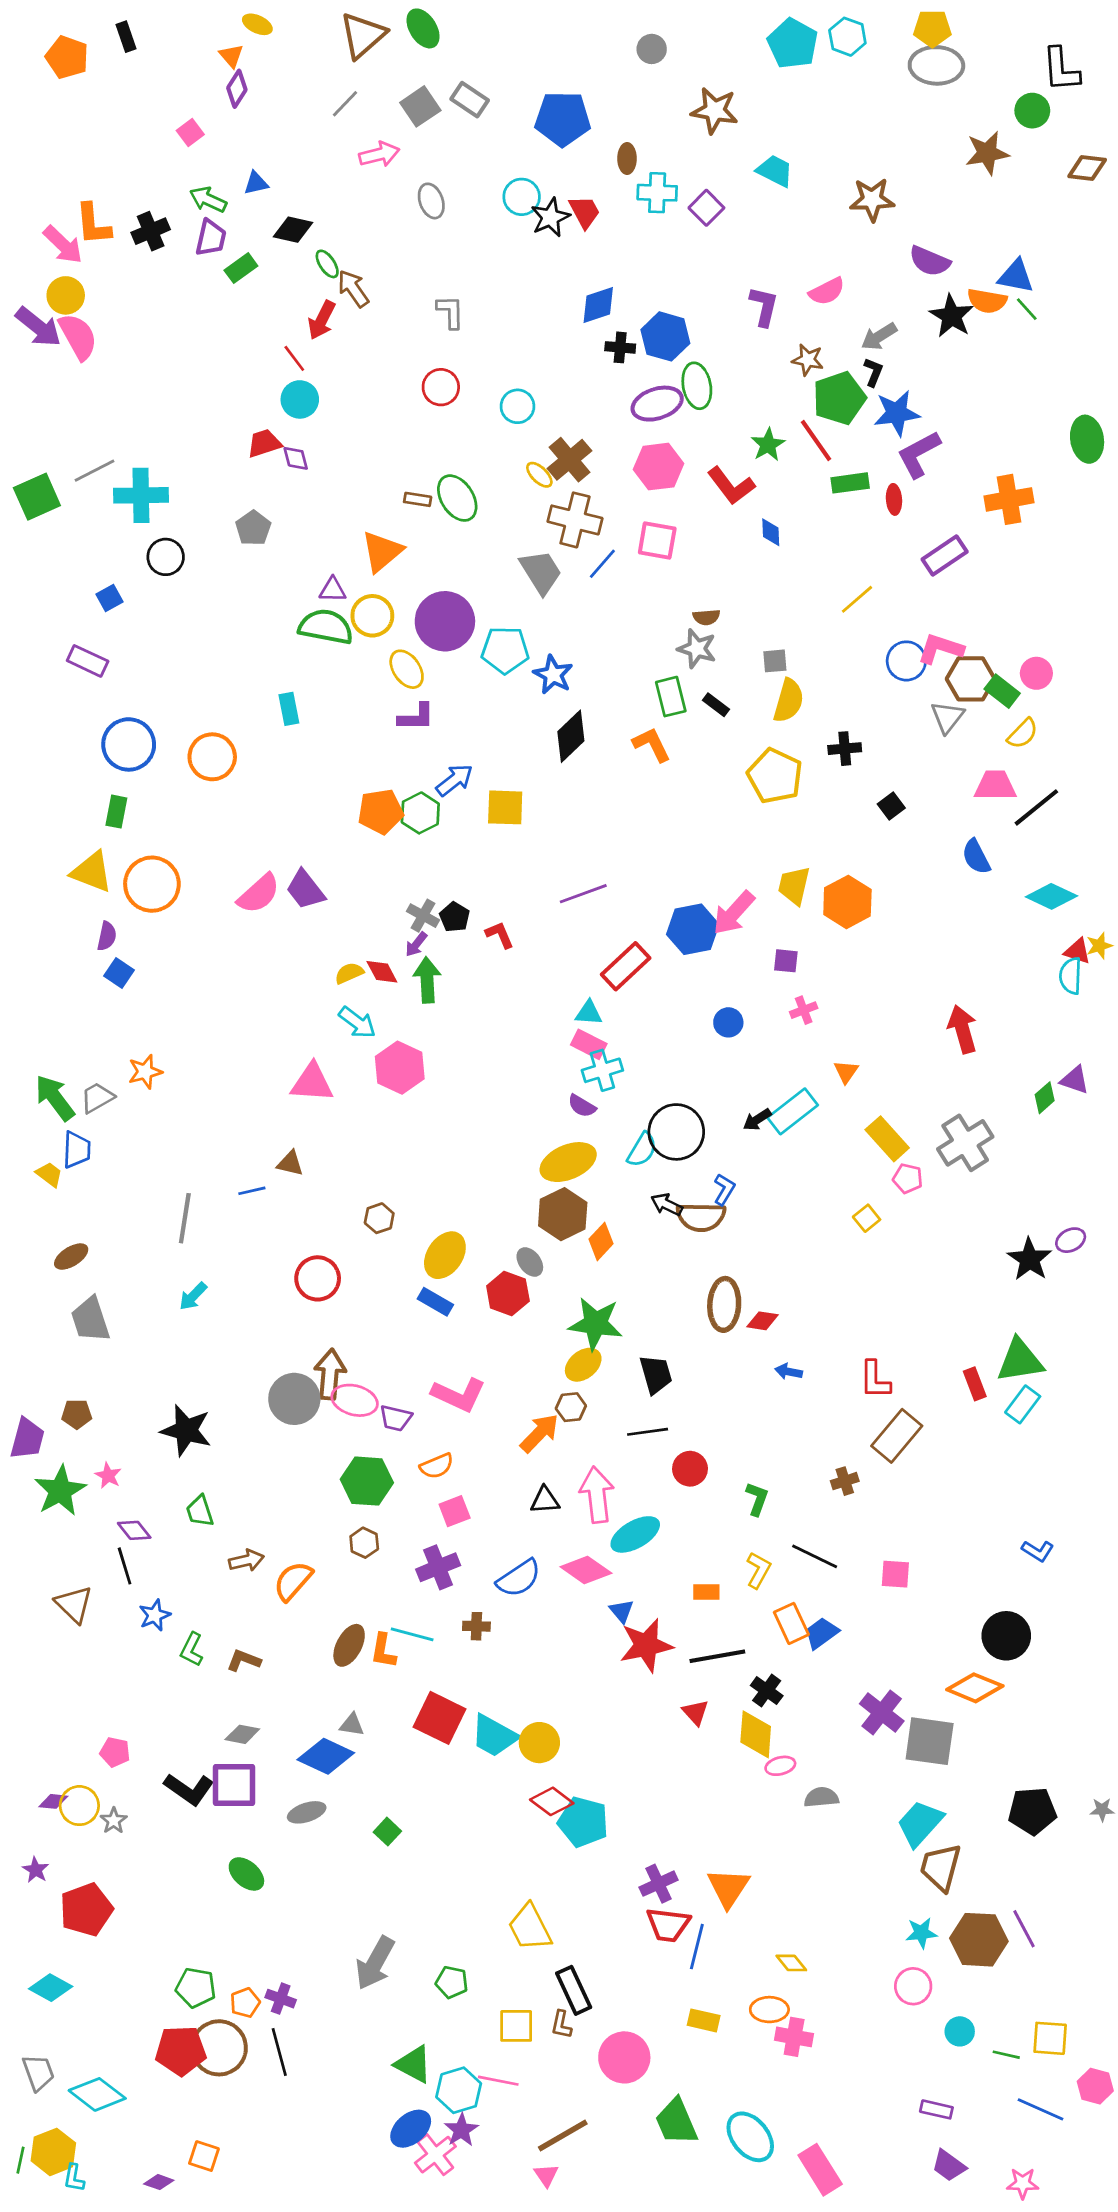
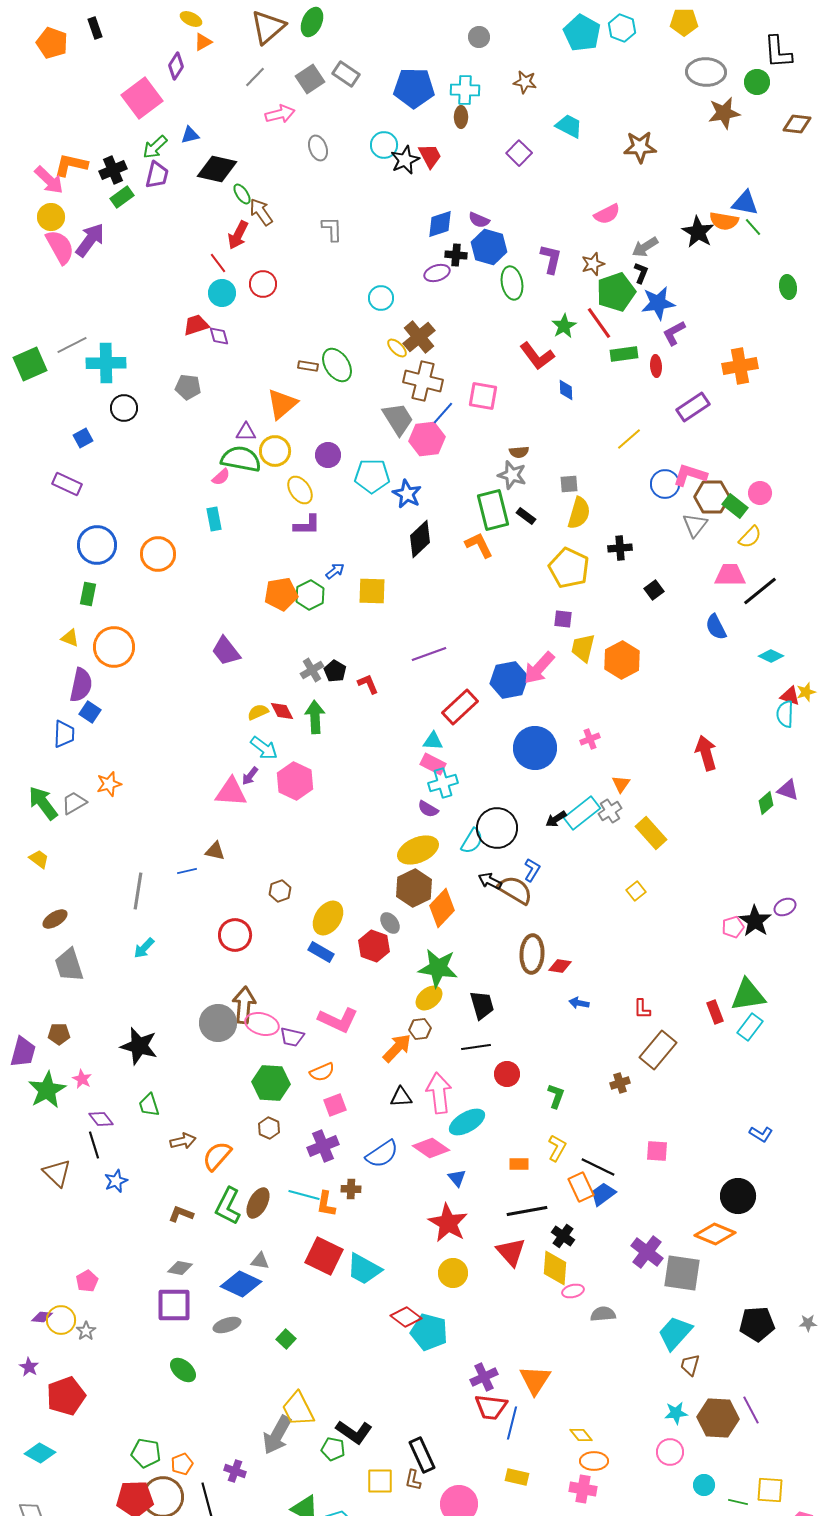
green ellipse: (423, 28) -> (312, 22), turned 56
orange triangle: (231, 56) -> (203, 42), moved, turned 42
gray ellipse: (936, 65) -> (706, 72), moved
brown star: (715, 111) -> (525, 82), size x0.7
pink square: (190, 132) -> (142, 98), size x2.0
cyan cross: (657, 193) -> (465, 90), moved
green arrow: (208, 200) -> (155, 147), turned -68
orange L-shape: (93, 224) -> (71, 165), turned 108
black diamond: (293, 230) -> (217, 169), size x1.4
purple semicircle: (930, 261) -> (479, 220), moved, size x0.7
green rectangle: (241, 268) -> (122, 197), moved
purple L-shape: (764, 306) -> (551, 259), moved
purple arrow: (38, 327) -> (90, 240), moved, turned -93
brown star: (808, 360) -> (593, 264), turned -30
red circle: (441, 387) -> (263, 284), moved
purple ellipse: (657, 404) -> (437, 273), moved, size x0.7
green ellipse: (1087, 439) -> (788, 287), moved, size x0.7
purple L-shape: (919, 454) -> (674, 333), size x0.7
pink hexagon: (659, 467) -> (427, 439), moved
gray pentagon: (253, 528) -> (188, 387), turned -30
purple circle: (445, 621) -> (328, 455), size x0.6
green rectangle: (671, 697) -> (493, 510), size x1.4
blue arrow: (455, 780) -> (335, 571), size x0.7
yellow triangle: (92, 872) -> (70, 638), size x0.6
pink semicircle: (259, 894) -> (221, 477), moved, size x0.6
cyan diamond: (1051, 896) -> (771, 656), size x0.7
gray cross: (423, 916) -> (312, 670), turned 30
purple semicircle: (107, 936) -> (81, 685), size x1.6
purple arrow: (416, 944) -> (250, 776), moved
purple square: (786, 961) -> (563, 619), moved
blue circle: (728, 1022) -> (535, 748), size x2.0
gray cross: (965, 1143) -> (610, 811), moved, size x0.6
blue trapezoid: (77, 1150) -> (64, 734), moved
pink pentagon: (908, 1178) -> (733, 927), moved, turned -30
brown semicircle: (701, 1217) -> (515, 890), turned -150
orange diamond: (601, 1241) -> (442, 908), size x1.4
red L-shape: (875, 1380) -> (642, 1009), size x0.7
black line: (815, 1556) -> (598, 1167), moved
red star: (646, 1645) -> (448, 1223), moved, turned -30
green L-shape: (192, 1649) -> (228, 1206), moved, size x1.5
orange L-shape: (383, 1651) -> (326, 1204), moved
red triangle: (695, 1712) -> (511, 1252), size x1.5
yellow circle: (539, 1743) -> (453, 1273), moved
pink pentagon: (115, 1752) -> (87, 1281), turned 30
black L-shape: (189, 1789) -> (354, 1432), moved
brown trapezoid: (941, 1867) -> (690, 1365), size x0.6
yellow trapezoid: (530, 1927) -> (298, 1409), moved
purple cross: (281, 1999) -> (235, 1471), moved
orange ellipse: (769, 2010) -> (594, 1461), moved

